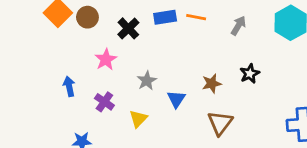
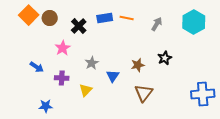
blue arrow: (69, 86) -> (37, 67), turned 136
purple cross: (104, 102) -> (62, 78), turned -32

